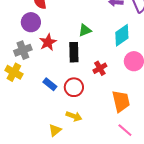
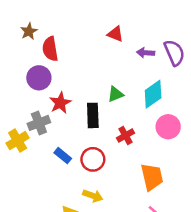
green triangle: (85, 30) -> (115, 94), moved
gray cross: (23, 50) -> (39, 123), moved
yellow cross: (14, 72) -> (18, 141), turned 30

